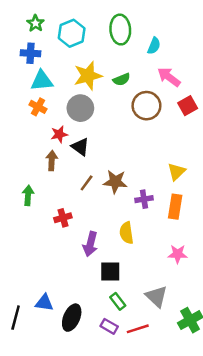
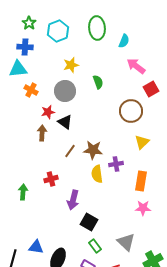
yellow star: (88, 76) -> (71, 65), size x0.7
green semicircle: (122, 79) -> (98, 82), moved, turned -88
cyan triangle: (42, 81) -> (18, 69), moved
brown circle: (146, 106) -> (131, 111), moved
green arrow: (28, 195) -> (23, 192), moved
orange rectangle: (175, 207) -> (141, 181), moved
yellow semicircle: (127, 233) -> (97, 174), moved
black square: (110, 271) -> (89, 222), turned 30

